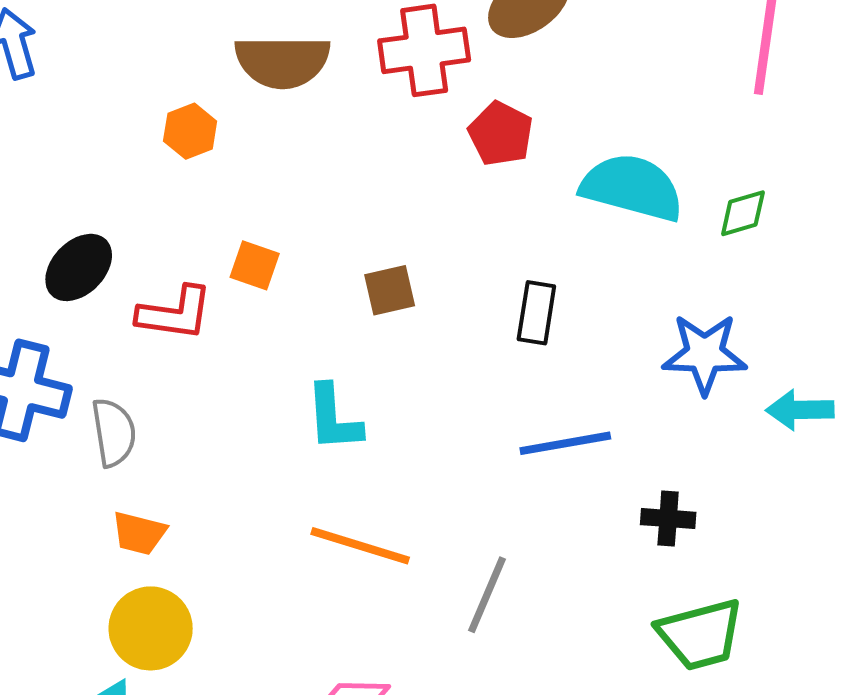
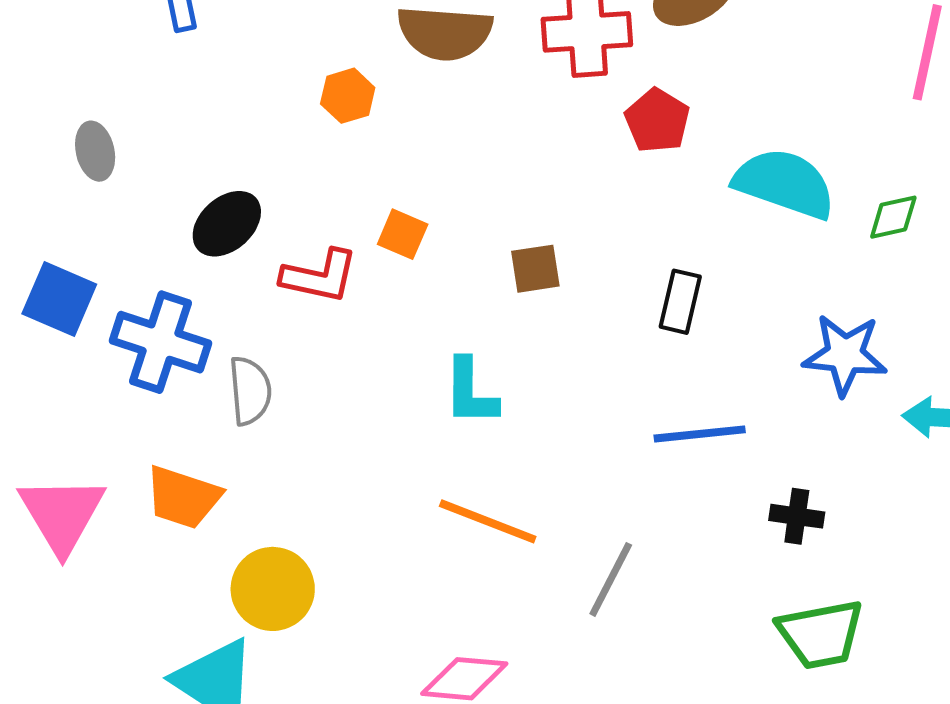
orange trapezoid: (139, 533) -> (183, 497), moved, size x1.4

